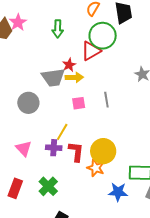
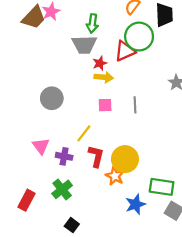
gray trapezoid: (53, 77) -> (84, 45), moved
purple cross: (54, 148) -> (64, 156), moved
red rectangle: (15, 188) -> (26, 200), moved
blue star: (118, 192) -> (135, 204), turned -30

